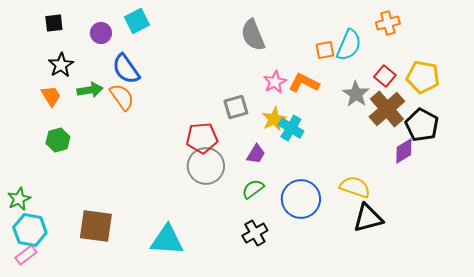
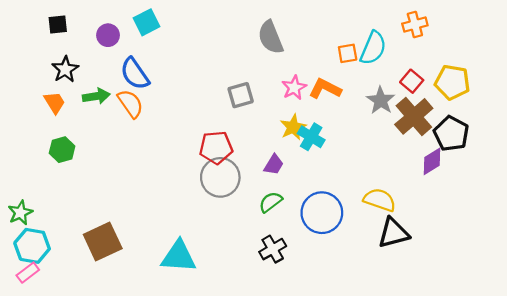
gray square: (236, 107) -> (241, 95), moved
brown square: (96, 226) -> (103, 242), turned -33

